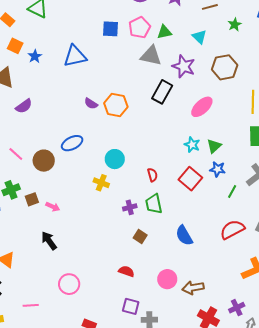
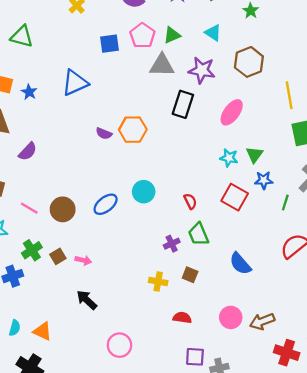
blue ellipse: (72, 143) -> (106, 204), moved
yellow cross: (101, 183) -> (158, 282), moved

